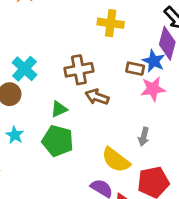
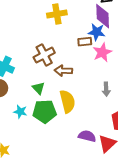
green triangle: (59, 109) -> (38, 88), turned -32
cyan star: (15, 135) -> (20, 112), moved
yellow semicircle: (116, 160) -> (67, 101), moved, turned -125

